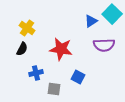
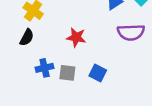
red star: (61, 49) -> (76, 37), size x0.7
gray square: (54, 89) -> (67, 73), moved

